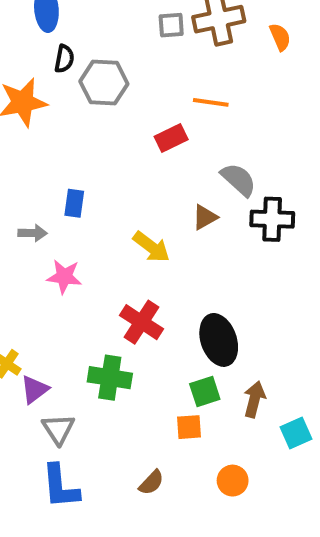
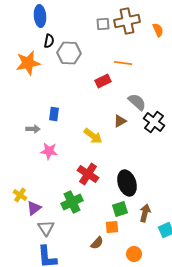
black cross: (272, 219) -> (154, 122), turned 35
green cross: (110, 378) -> (72, 202), turned -35
brown semicircle: (151, 483) -> (97, 243), moved

